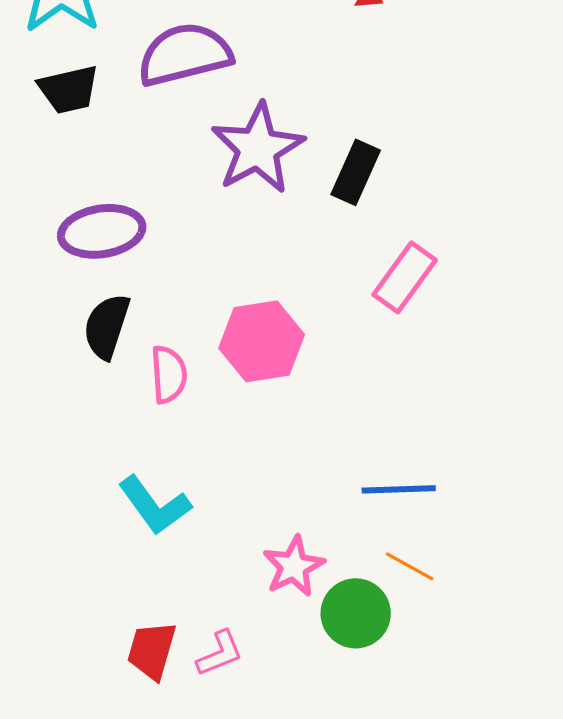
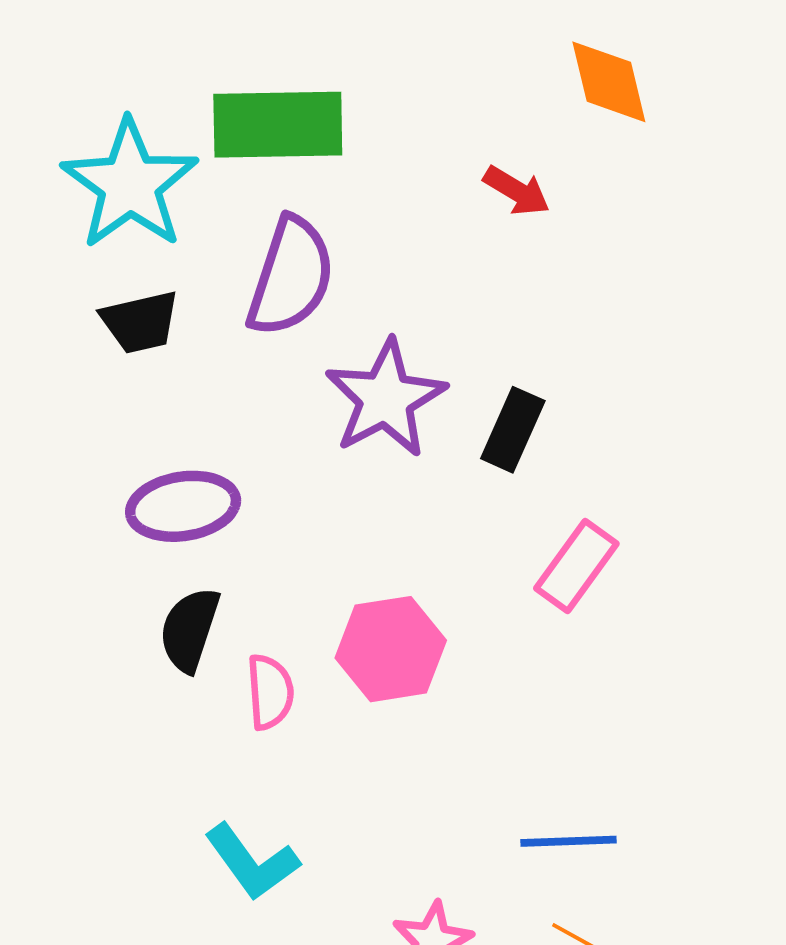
purple semicircle: (185, 54) -> (291, 277), turned 122

